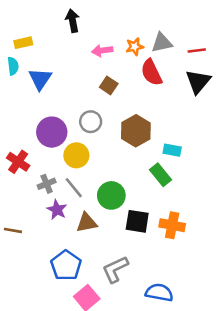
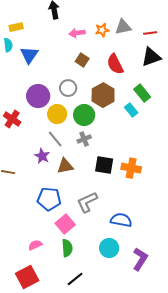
red semicircle: (151, 72) -> (115, 64), moved
black triangle: (198, 82) -> (151, 57), turned 30
cyan rectangle: (172, 150) -> (131, 110), turned 40
green rectangle: (160, 175) -> (142, 93), moved
gray cross: (47, 184) -> (84, 139), moved
green circle: (111, 195) -> (84, 115), moved
blue pentagon: (66, 265) -> (49, 199), turned -30

